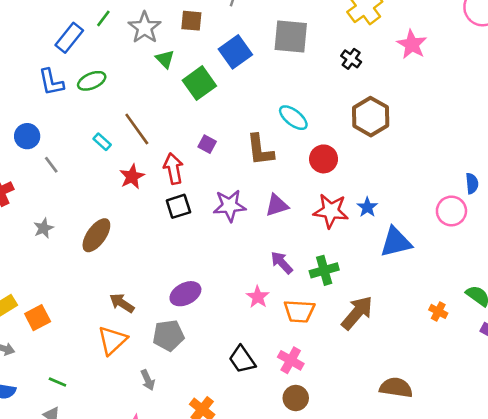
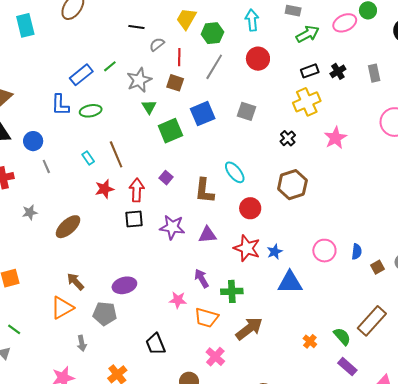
gray square: (291, 37) -> (246, 111), size x0.7
pink circle: (451, 211) -> (324, 251), moved
pink star: (258, 297) -> (178, 300), turned 30
pink cross: (291, 360) -> (215, 357), moved

